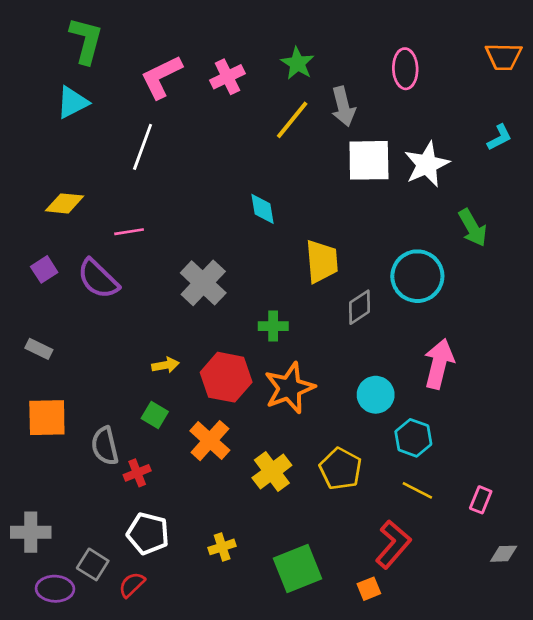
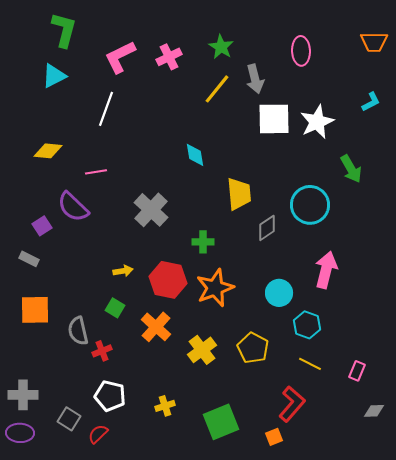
purple square: (44, 269) -> (42, 226), moved
purple ellipse: (55, 589) -> (20, 433), moved

